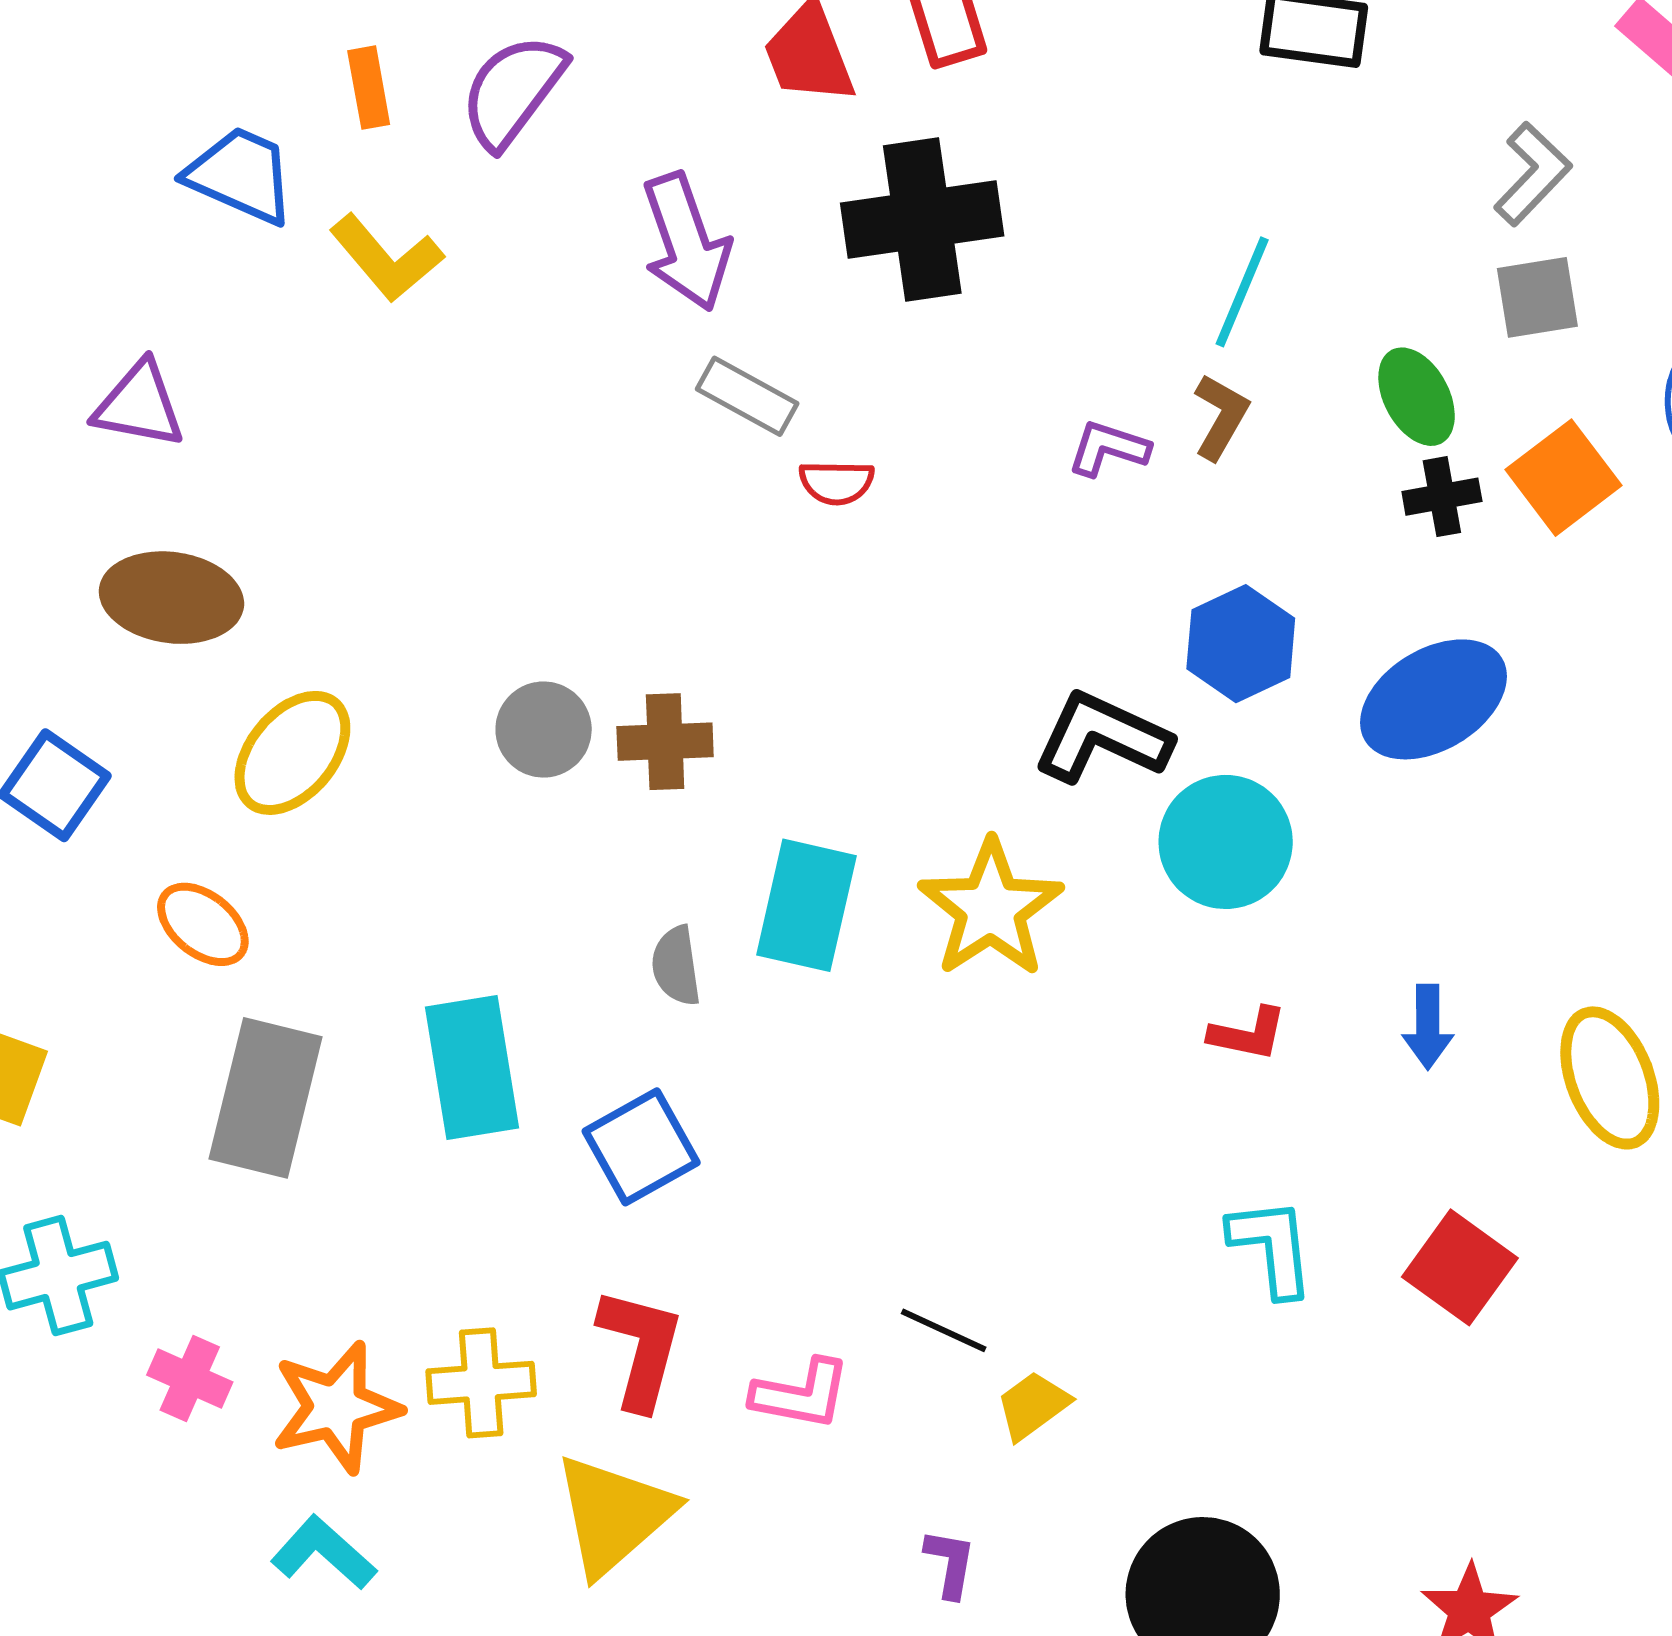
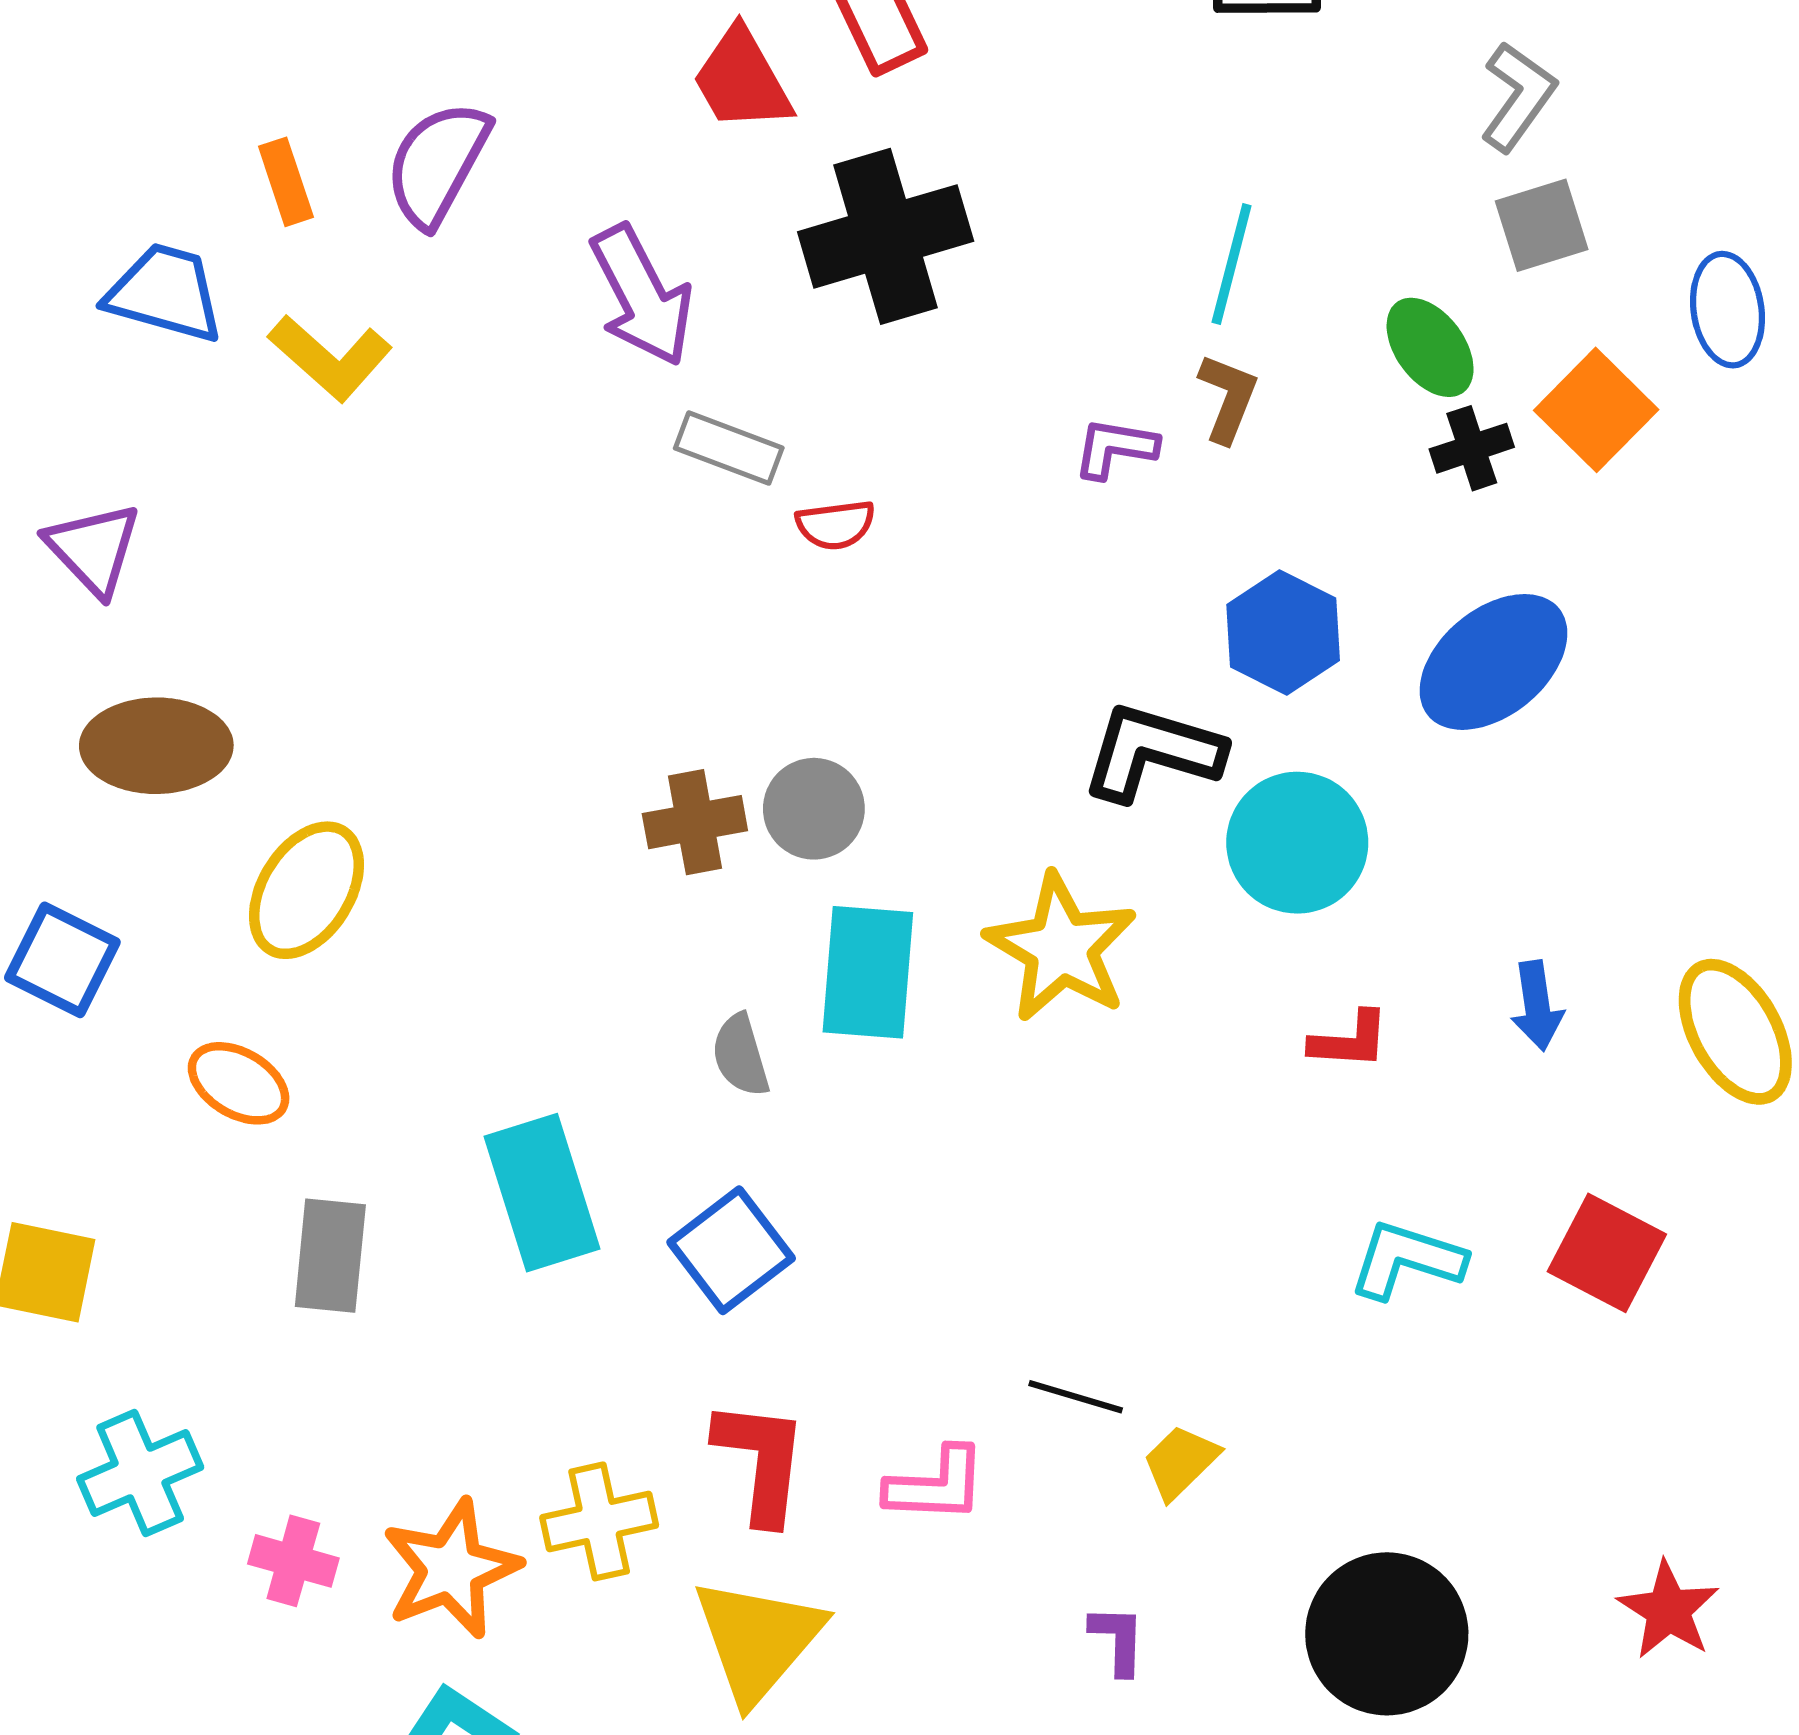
purple triangle: (139, 405) -> (93, 549), turned 44
gray circle: (544, 730) -> (814, 809), moved
gray rectangle: (266, 1098) -> (330, 1256), size x0.7
cyan L-shape: (1272, 1247) -> (1407, 1260), turned -58

